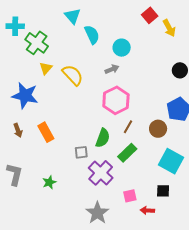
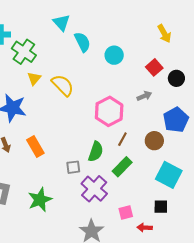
red square: (150, 15) -> (154, 67), moved
gray arrow: (112, 69) -> (144, 96), moved
green star: (49, 182) -> (40, 200), size x1.6

